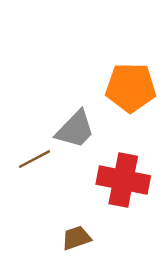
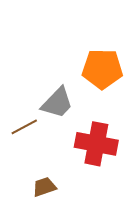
brown trapezoid: (76, 238) -> (44, 187), moved

